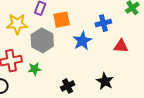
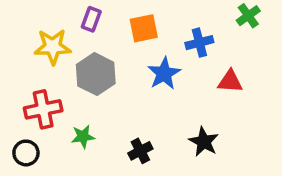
orange square: (62, 20) -> (144, 28), moved
green star: (35, 69) -> (83, 137), moved

